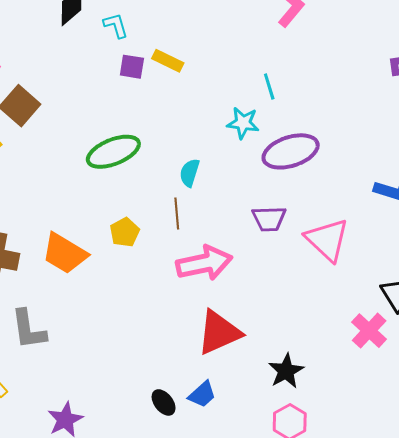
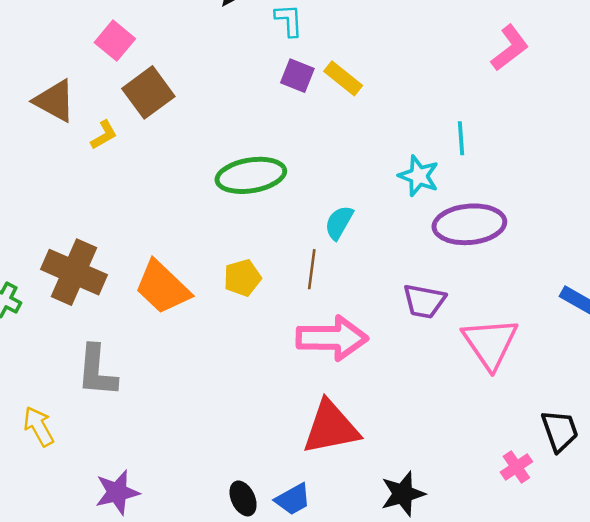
pink cross: (369, 331) -> (516, 467), size x0.7

